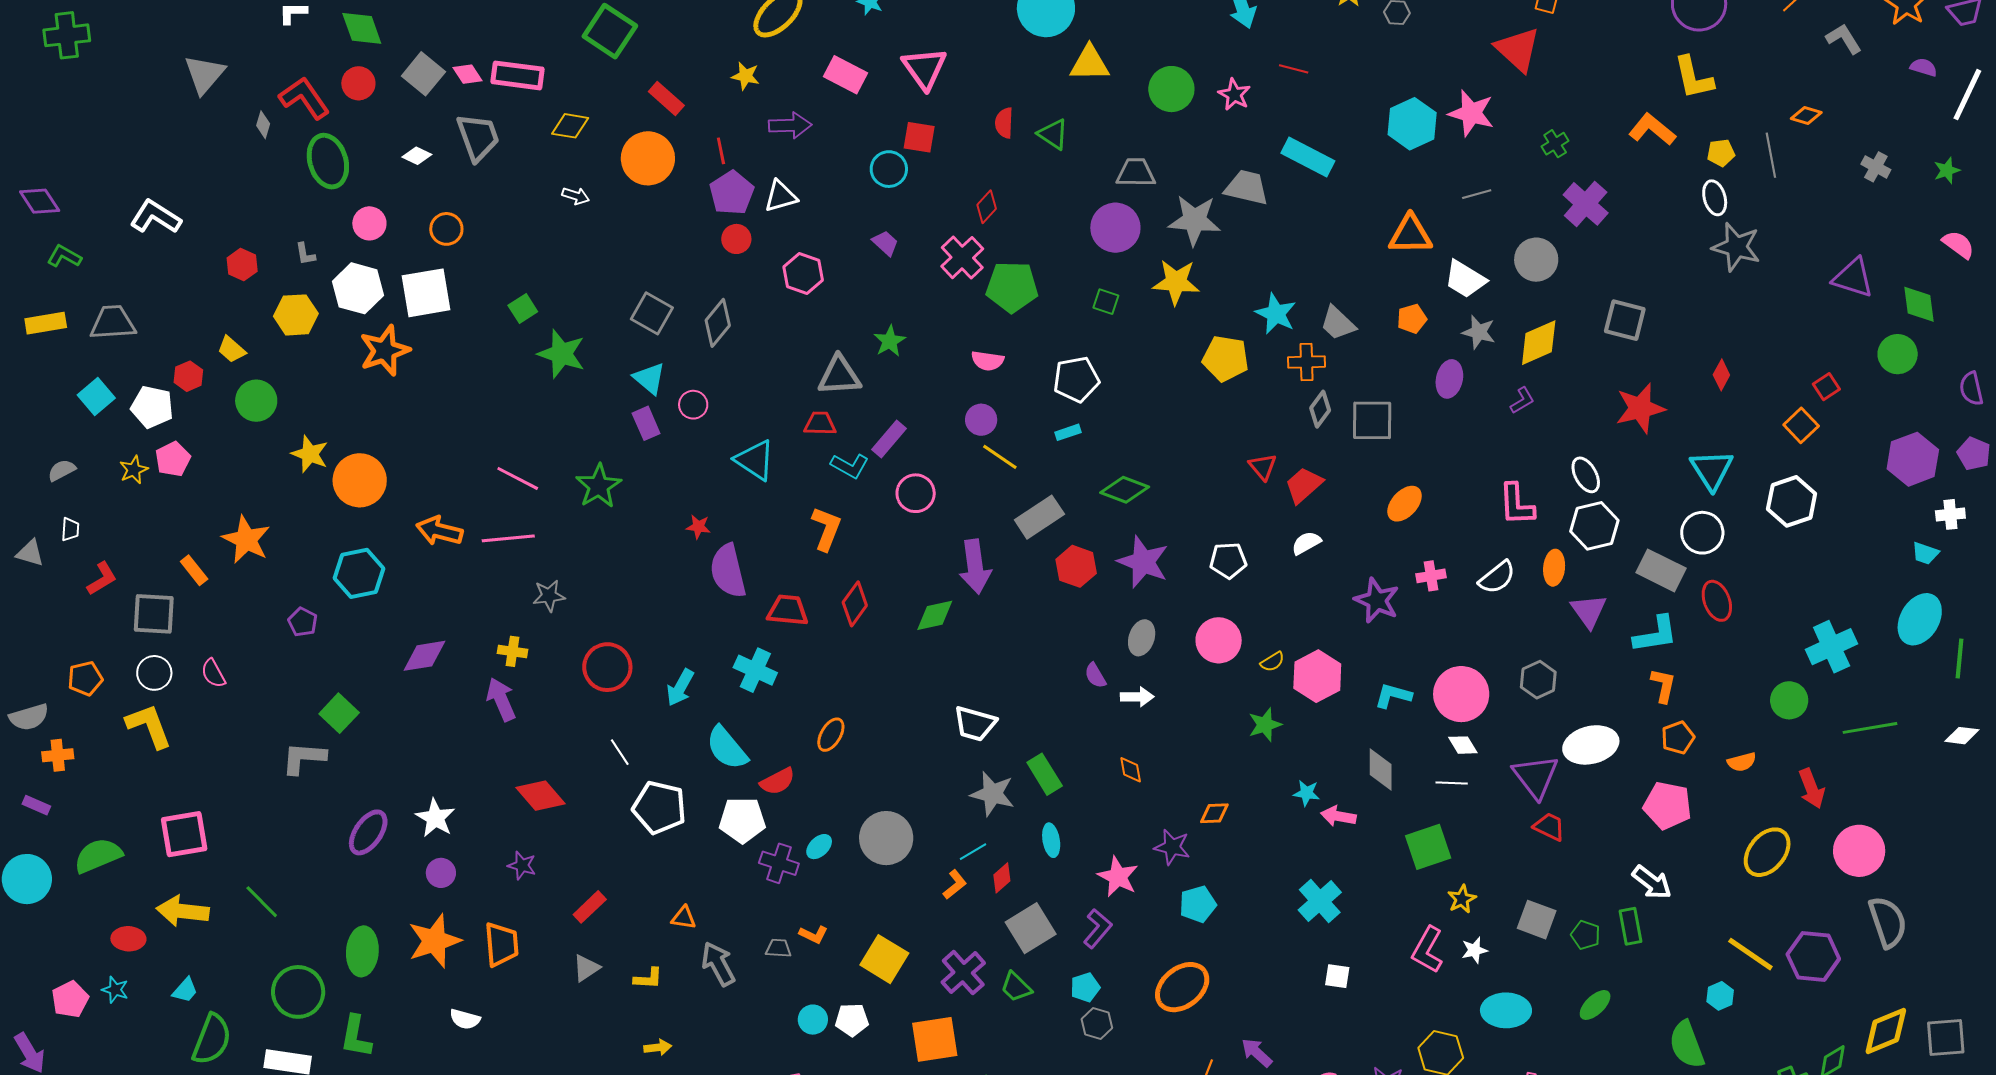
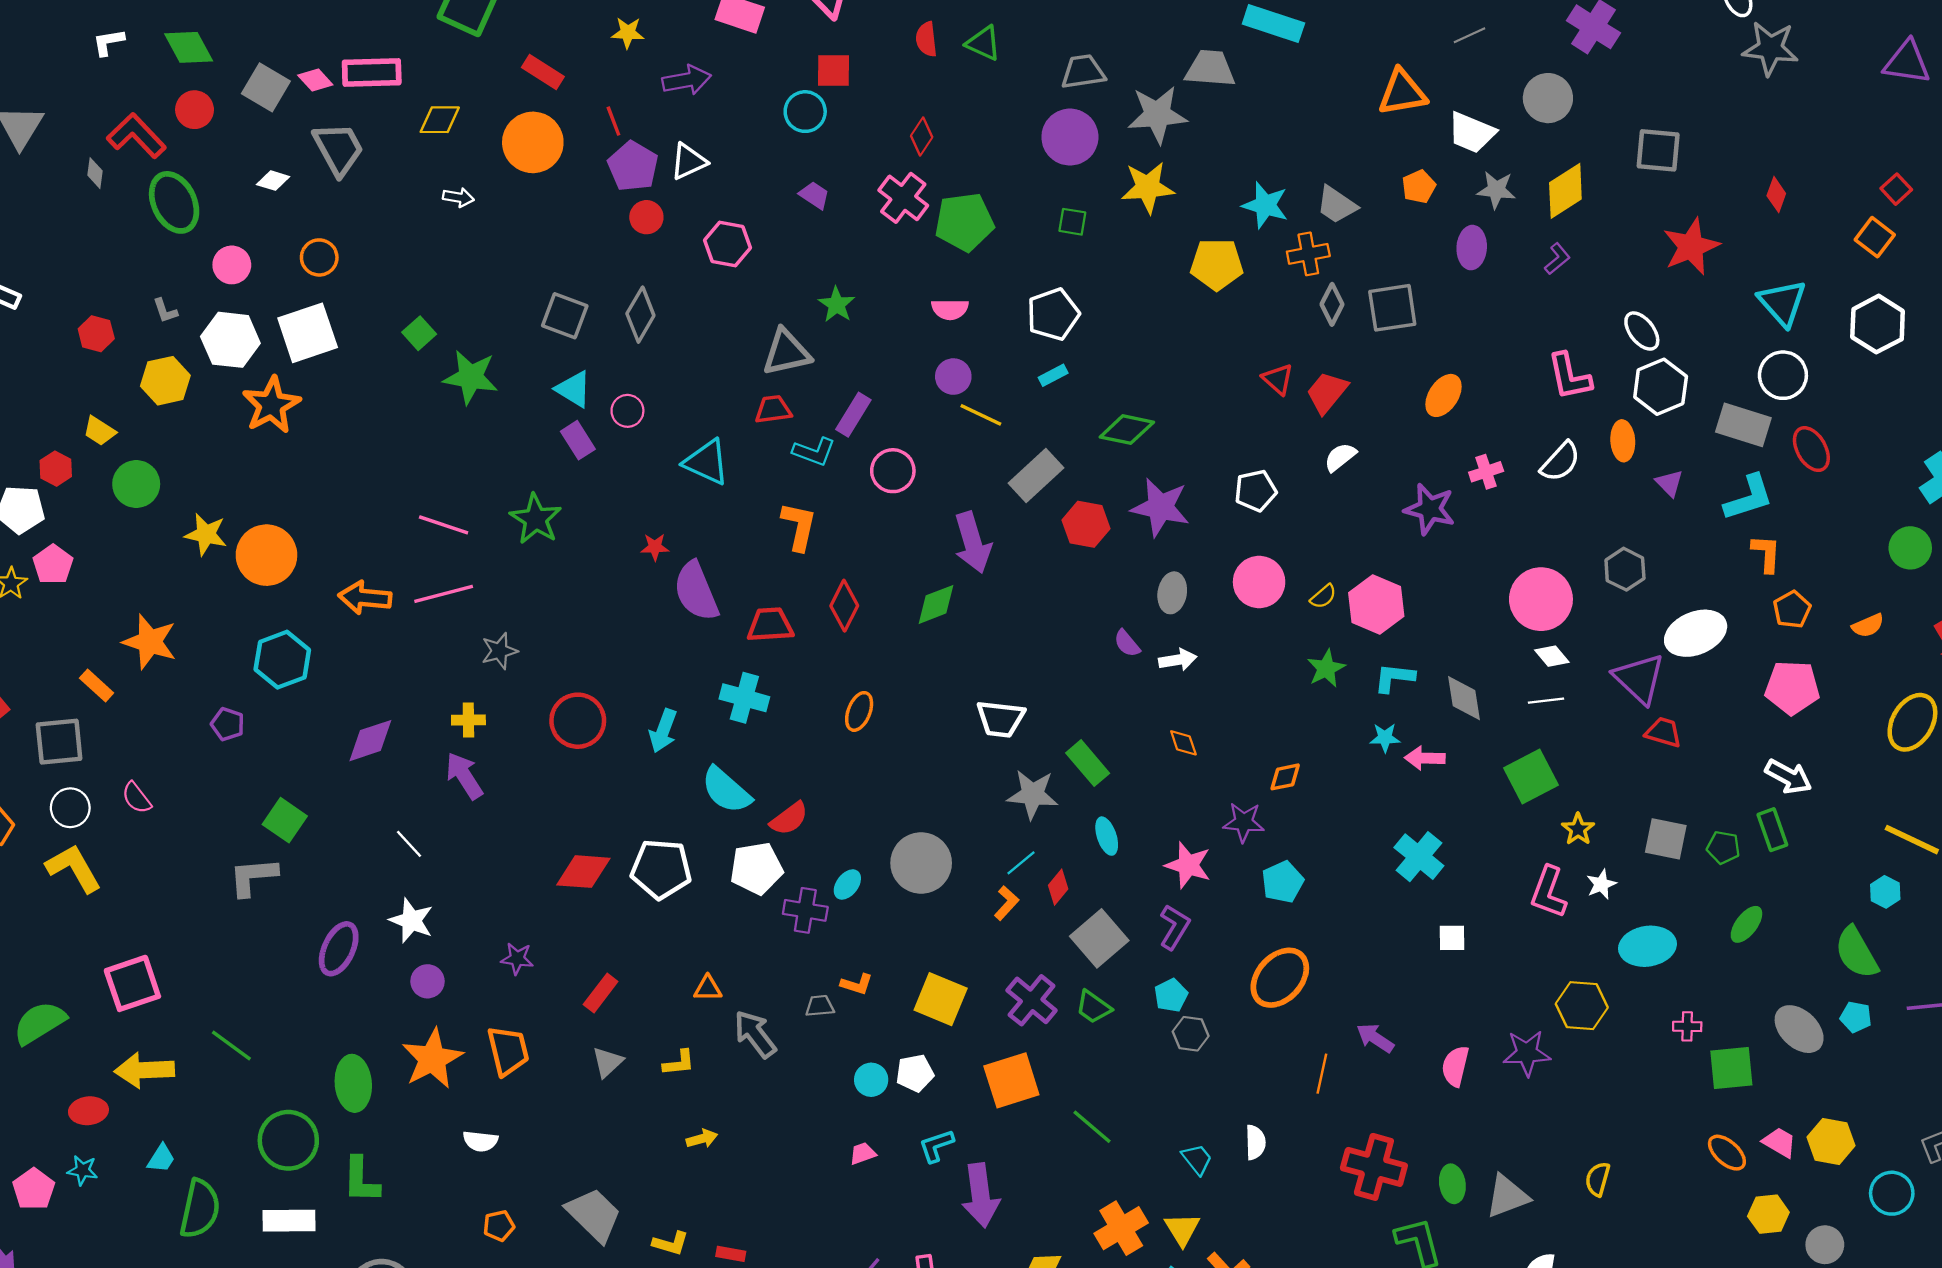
purple triangle: (1589, 611) -> (1669, 483), size x0.7
cyan L-shape: (1393, 696) -> (1394, 678), moved
orange ellipse: (831, 735) -> (859, 711), moved
white line: (620, 752) -> (409, 844), moved
red diamond: (540, 796) -> (583, 872), moved, turned -36

